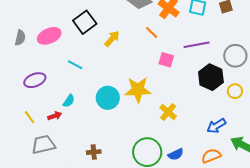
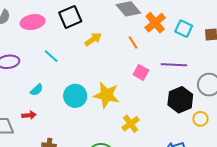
red arrow: (55, 116) -> (29, 115), moved

